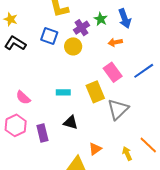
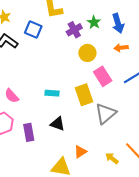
blue square: (49, 36) -> (33, 29), moved
orange arrow: (115, 42) -> (121, 48), moved
yellow circle: (73, 46) -> (87, 53), moved
yellow arrow: (127, 154) -> (112, 158), turned -32

